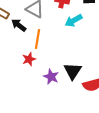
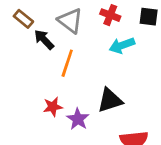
red star: (29, 59) -> (53, 107), moved
black triangle: (73, 71) -> (110, 100), moved, turned 30

